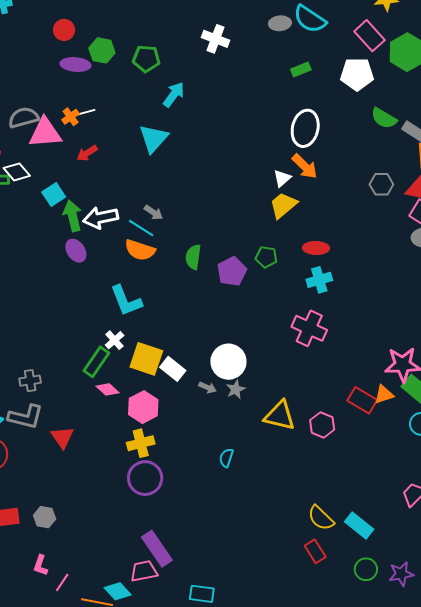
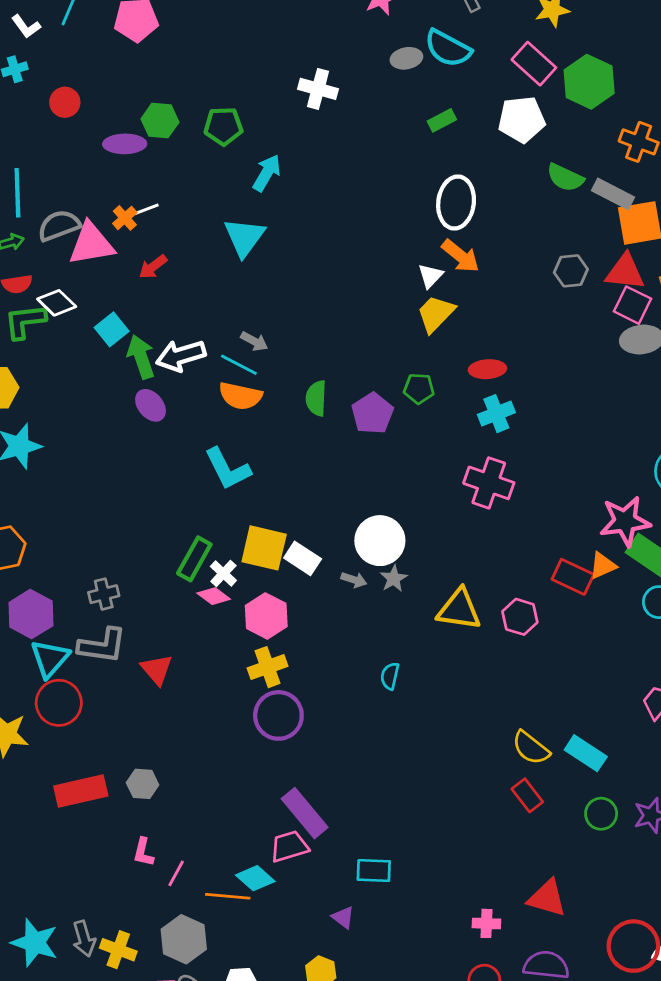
red circle: (64, 30) -> (65, 102), moved
white cross: (115, 340) -> (223, 573), moved

